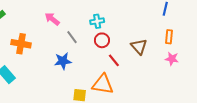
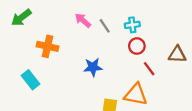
gray line: (72, 37) -> (105, 26), moved
brown triangle: (139, 47) -> (177, 54), turned -48

